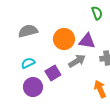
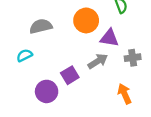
orange circle: (64, 39) -> (86, 20), moved
cyan semicircle: (28, 63) -> (24, 55), moved

